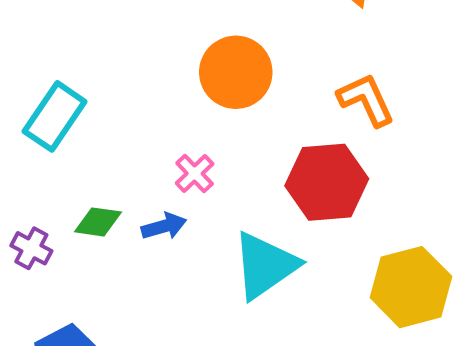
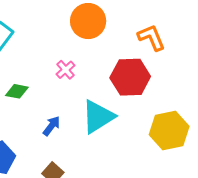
blue arrow: (164, 226) -> (51, 126), moved, turned -40

